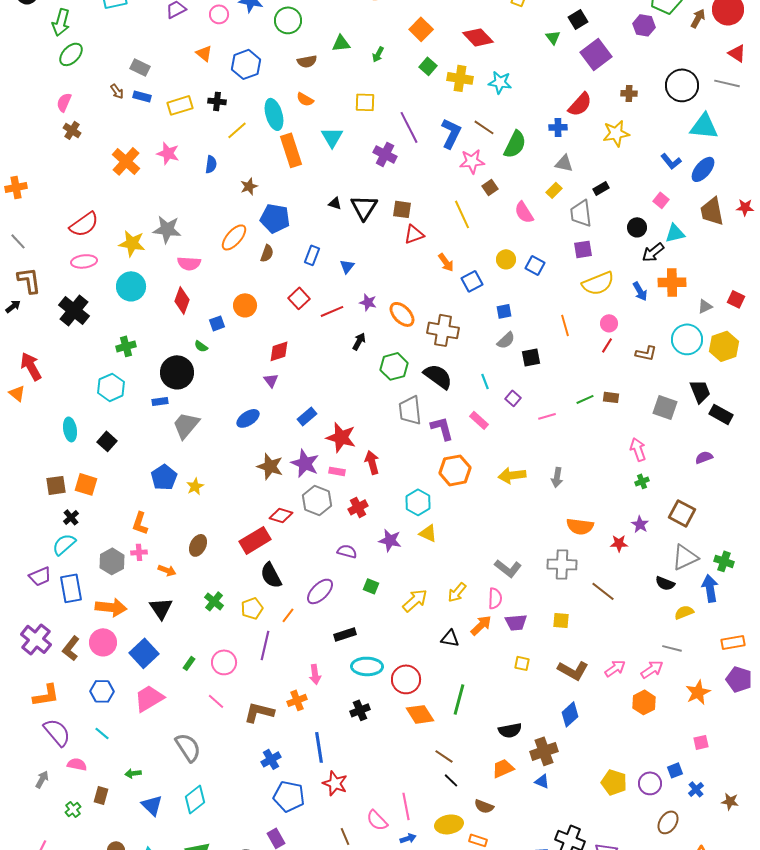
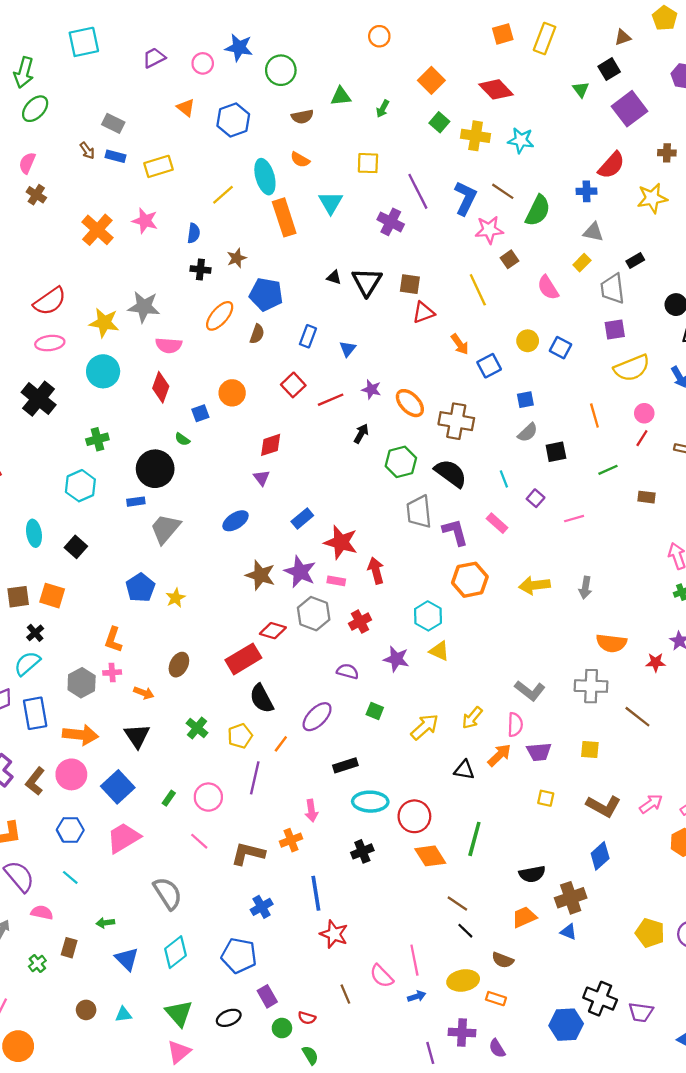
black cross: (217, 101) -> (200, 269), moved
green line: (585, 399) -> (608, 470), moved
blue pentagon: (289, 796) -> (239, 956), moved

